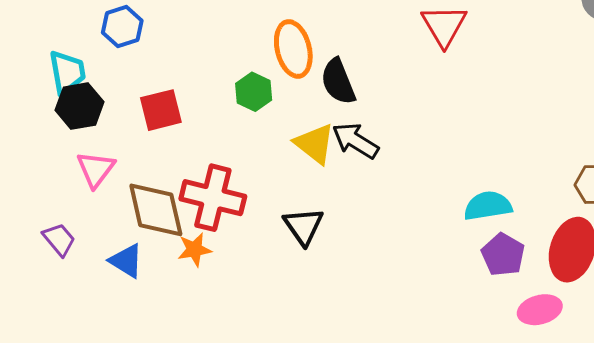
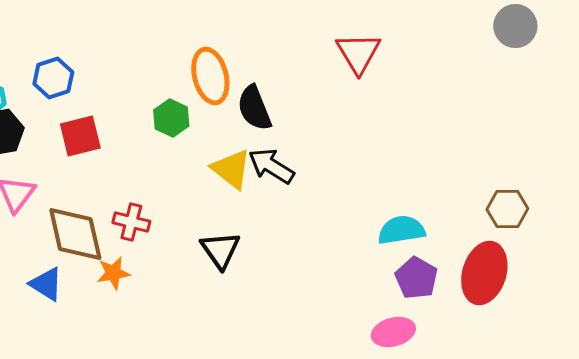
blue hexagon: (122, 27) -> (53, 78), moved
red cross: (213, 198) -> (131, 222), size x0.6
pink ellipse: (540, 310) -> (393, 332), moved

